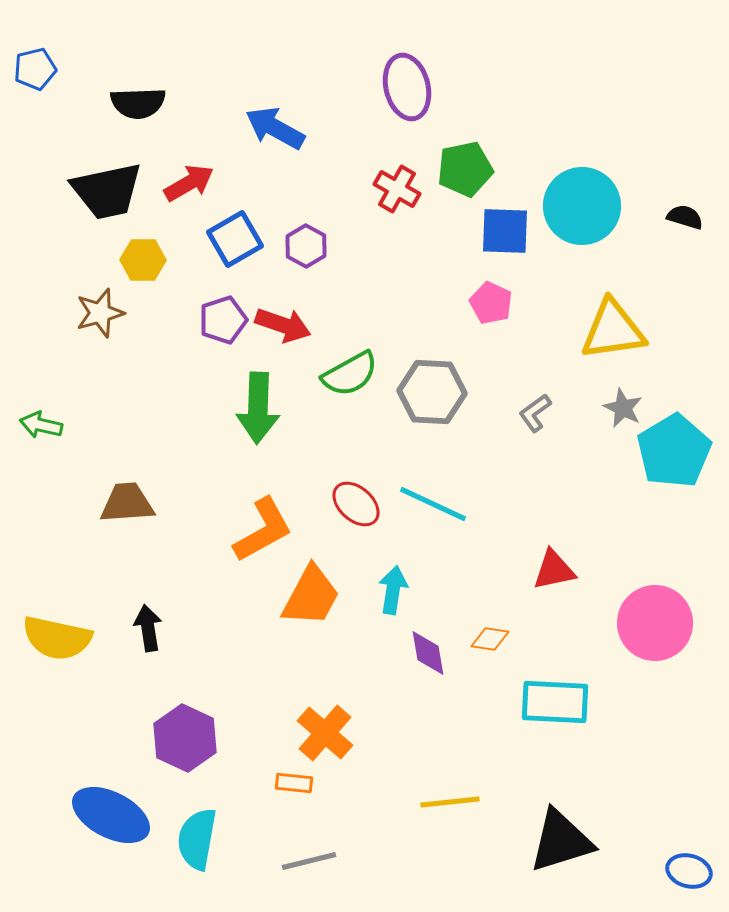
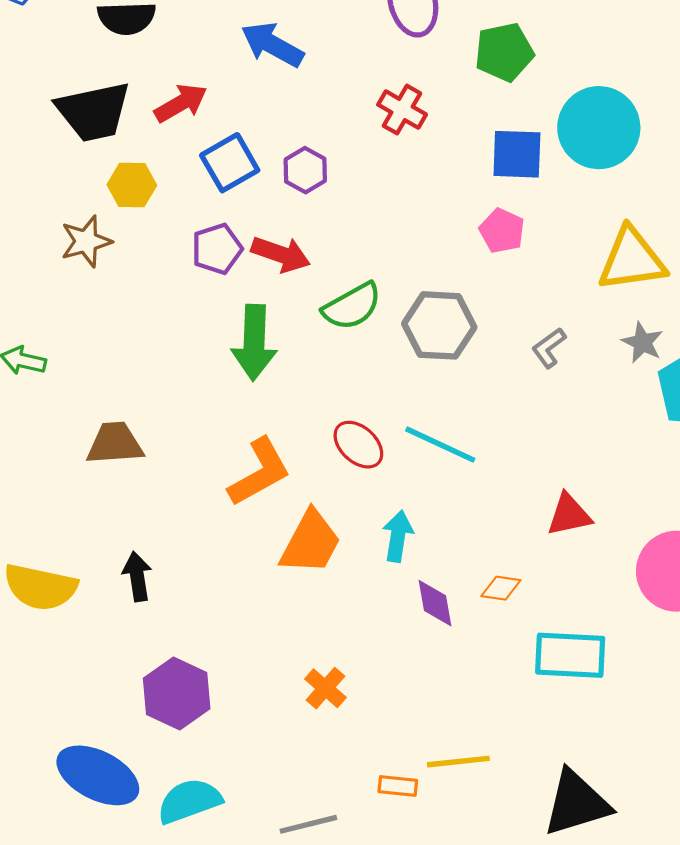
green pentagon: (465, 169) -> (504, 52), moved
orange cross: (325, 733) -> (325, 688), size x0.7
orange rectangle: (294, 783) -> (398, 786), moved
cyan semicircle: (197, 839) -> (189, 801), turned 60

